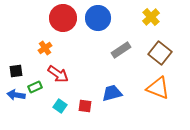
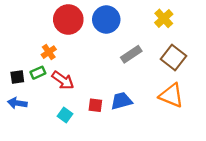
green rectangle: (35, 87) -> (38, 73), moved
red square: (85, 106) -> (95, 105), moved

